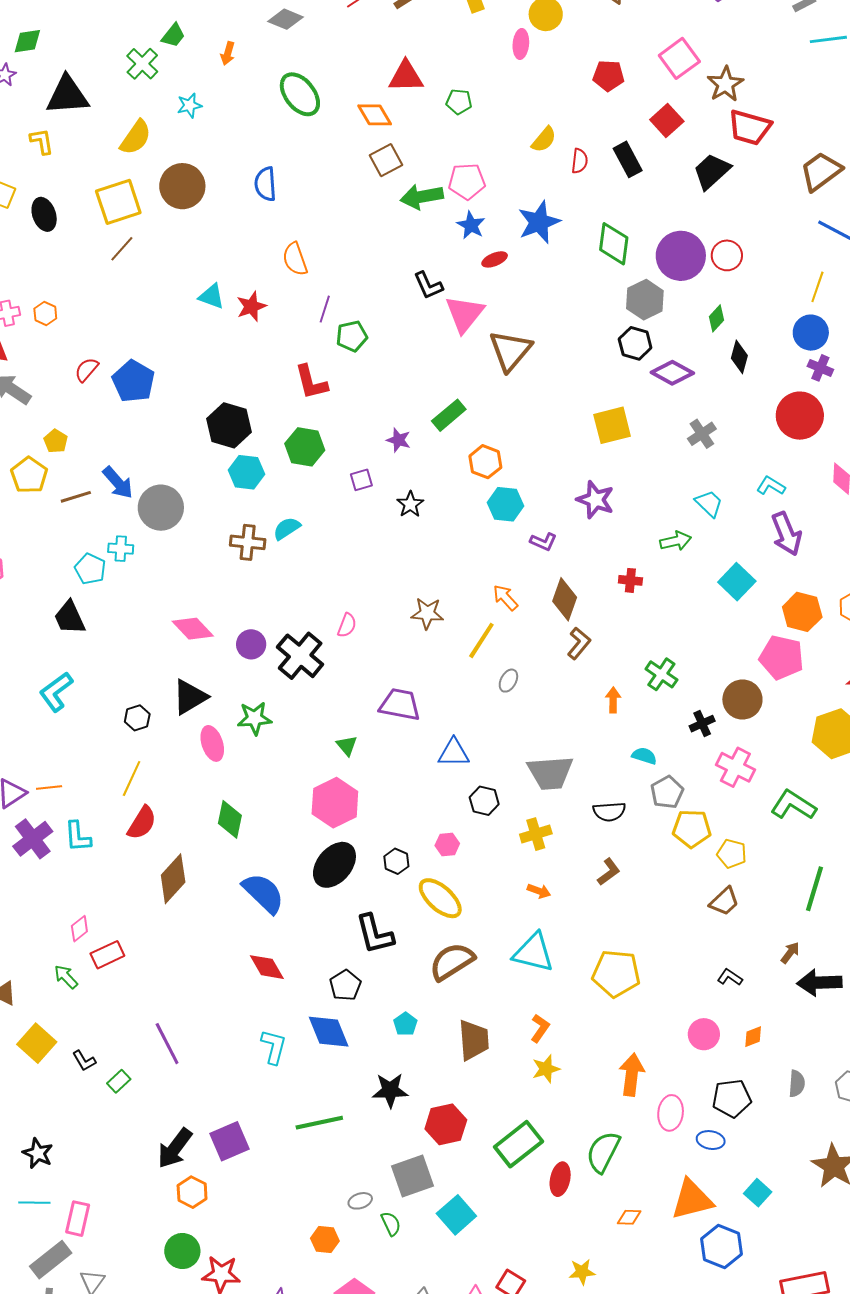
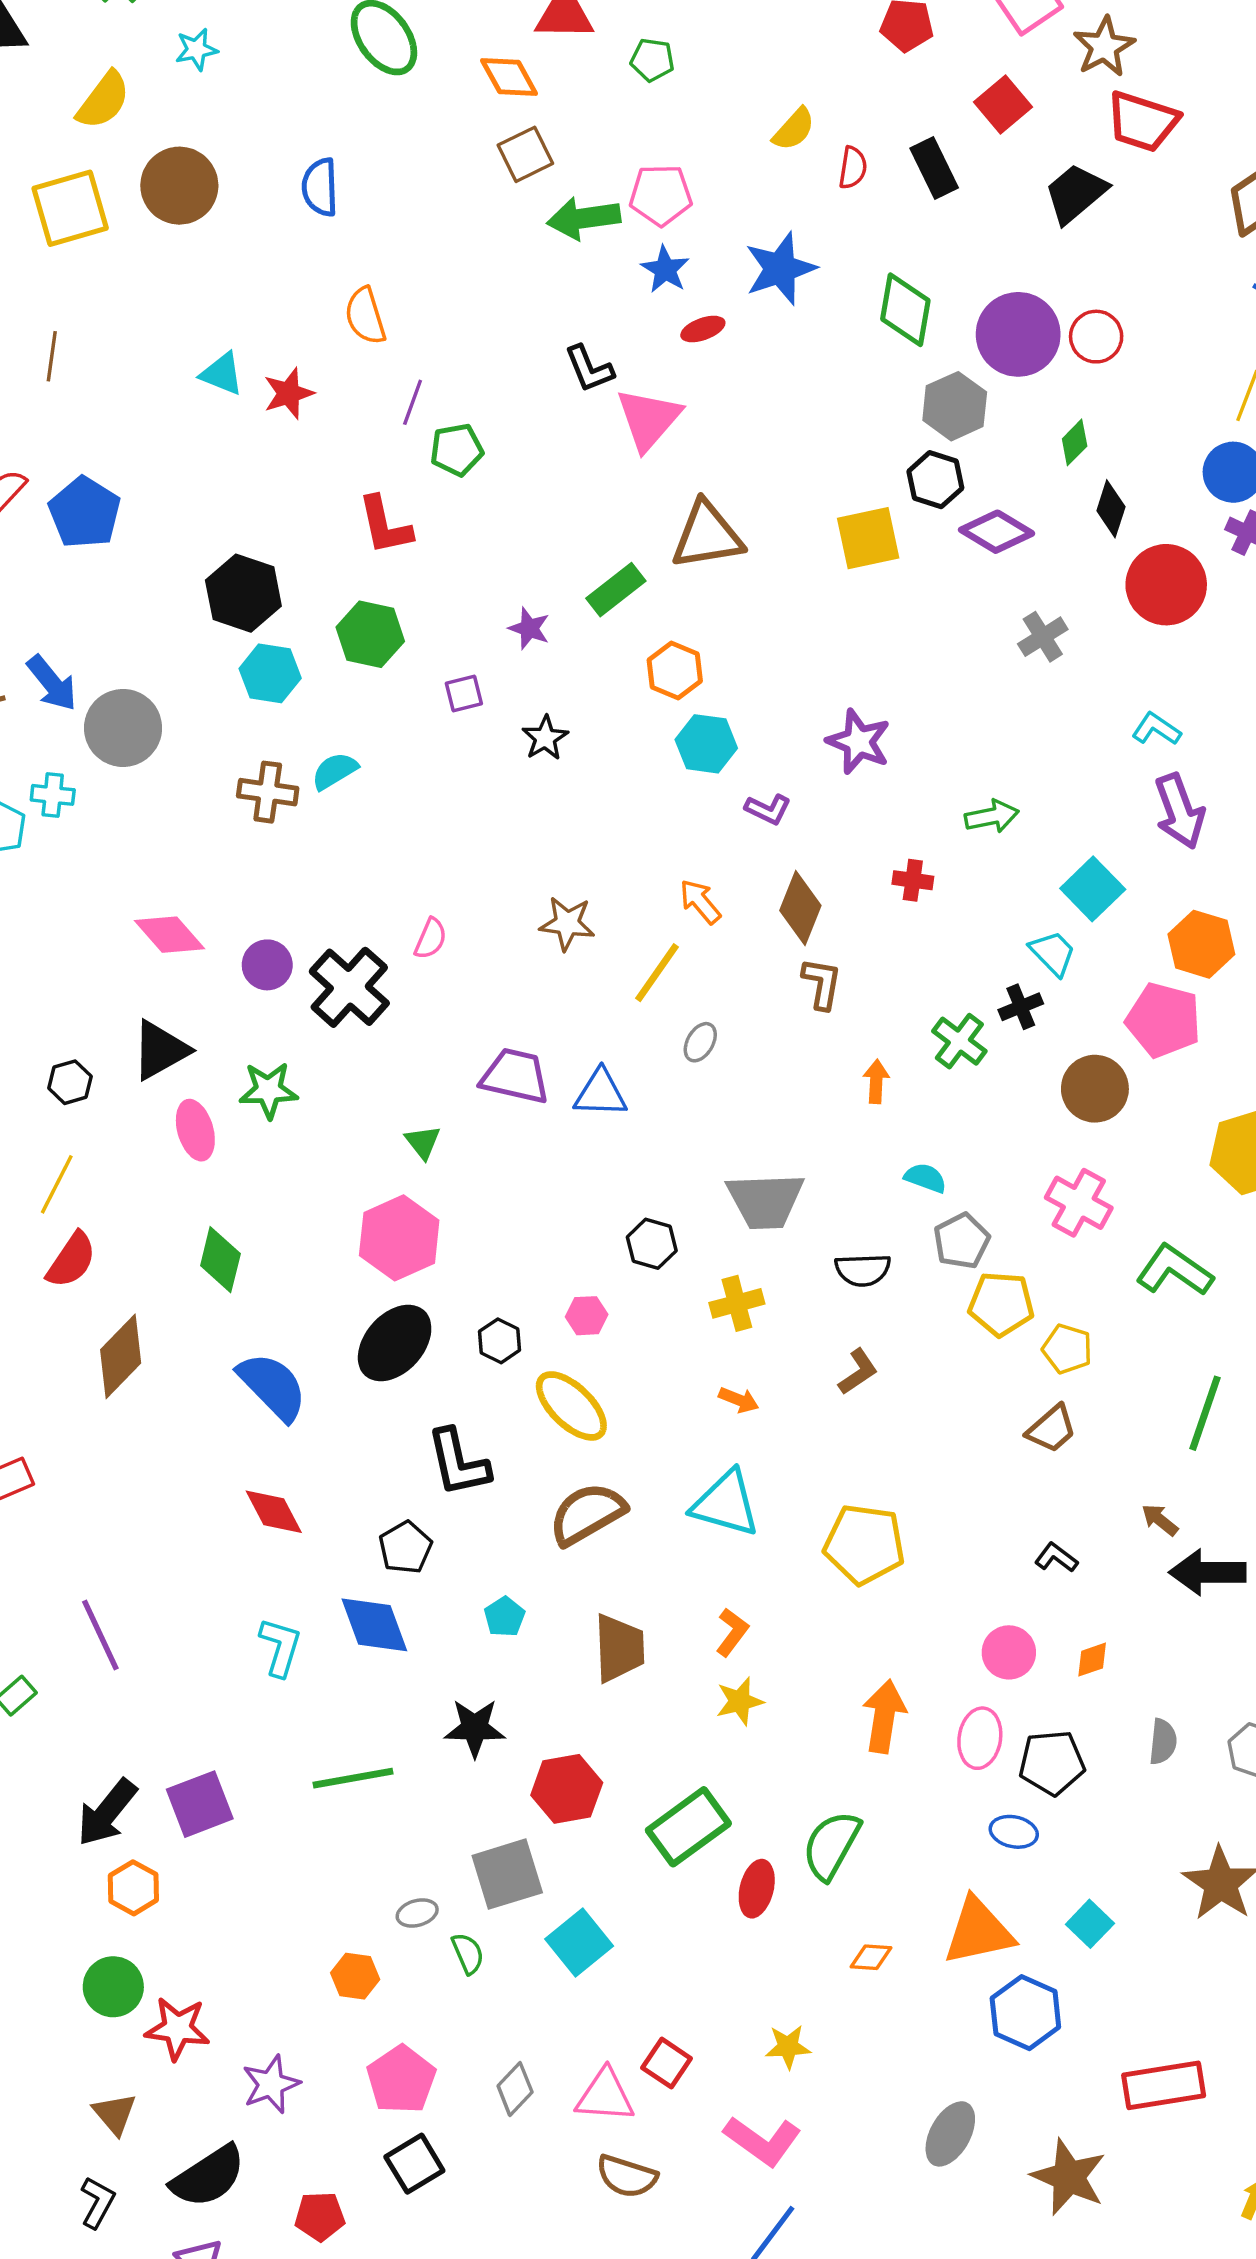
brown line: (122, 249) -> (52, 356), moved, turned -36
brown triangle: (510, 351) -> (707, 535), moved, turned 39
red circle: (800, 416) -> (1166, 585), moved
yellow square: (612, 425) -> (868, 538), moved
cyan trapezoid: (709, 503) -> (1053, 953), moved
brown L-shape: (579, 643) -> (822, 984), turned -32
black cross: (702, 724) -> (1021, 1007), moved
blue triangle: (454, 753) -> (601, 1093), moved
brown arrow: (790, 953) -> (1160, 1520), turned -90
pink ellipse: (671, 1113) -> (980, 1738), moved

